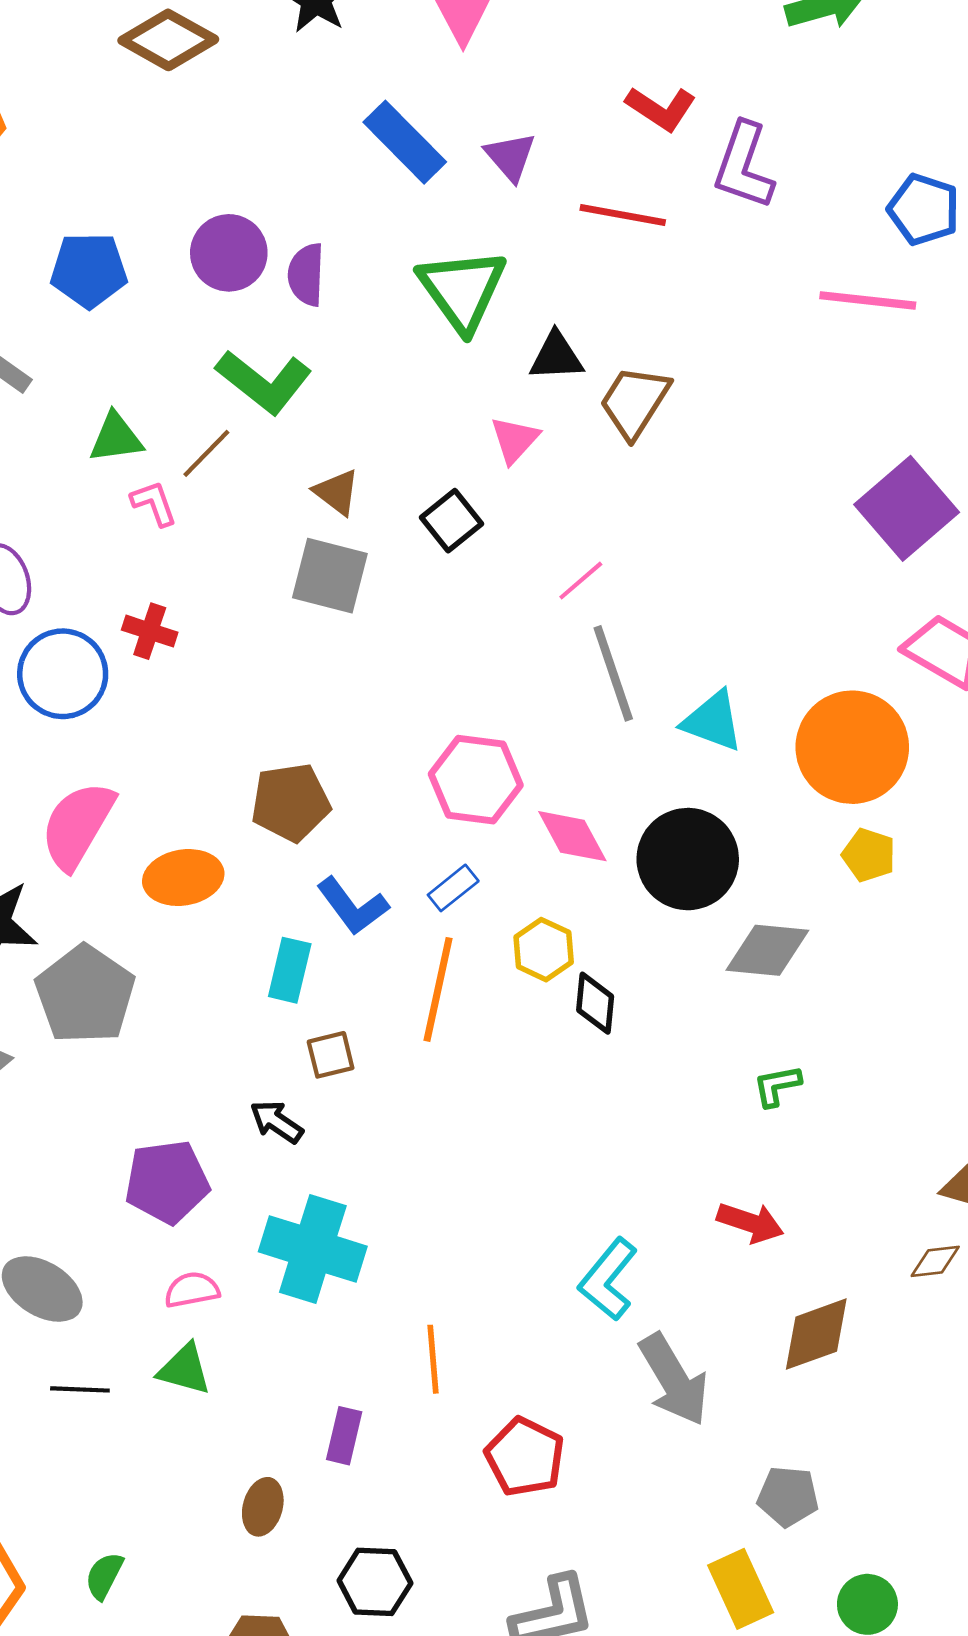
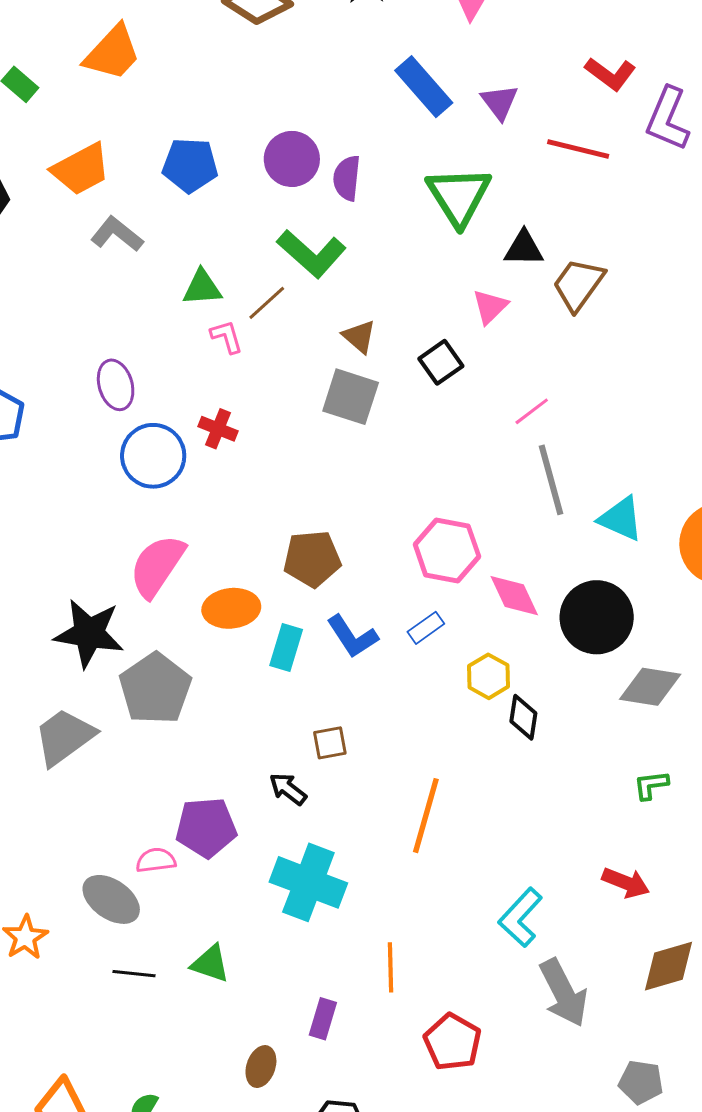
cyan rectangle: (290, 970) -> (286, 648), moved
orange line: (438, 989) -> (426, 816), moved
pink semicircle: (192, 1290) -> (156, 860), moved

